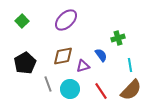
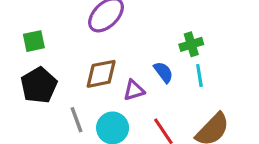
green square: (22, 21) -> (34, 41), moved, turned 32
cyan line: (130, 65) -> (199, 75), moved

